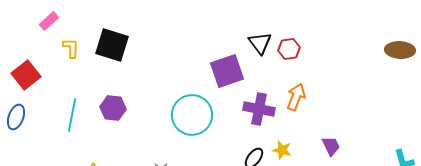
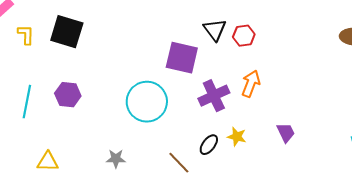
purple square: (227, 71) -> (182, 58), turned 32
purple cross: (259, 109) -> (214, 96), turned -36

